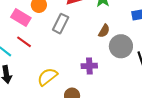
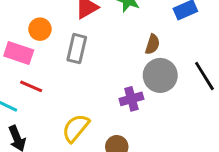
brown semicircle: (104, 31) -> (153, 44), moved
gray circle: (121, 46) -> (160, 75), moved

